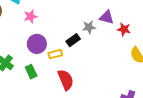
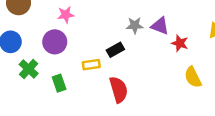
gray star: (89, 27) -> (135, 25), moved
purple circle: (37, 44) -> (55, 42), moved
red semicircle: (66, 80) -> (119, 90), moved

